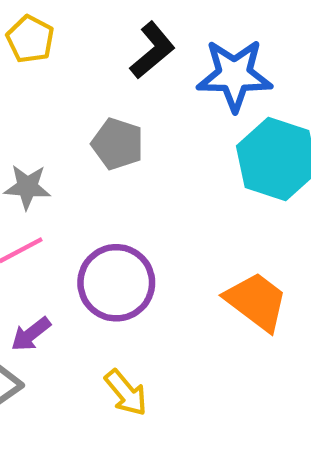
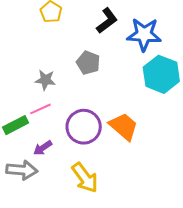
orange trapezoid: (256, 301) -> (124, 126), moved
yellow arrow: (126, 393) -> (85, 178), size x1.4

